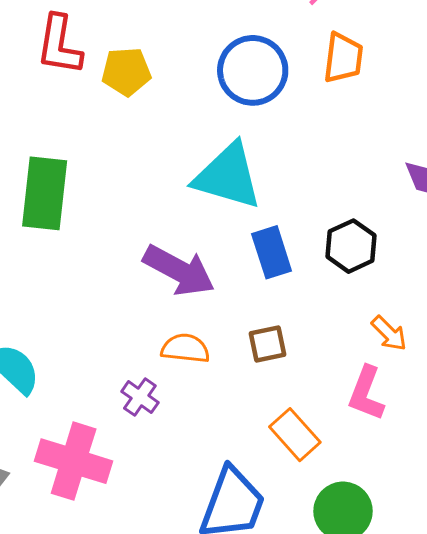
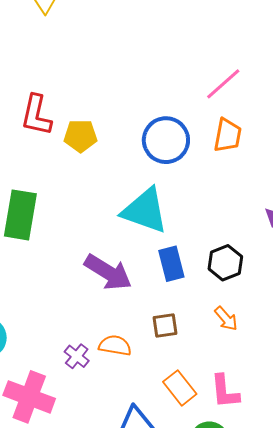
orange arrow: (389, 333) -> (226, 319), moved
orange semicircle: (185, 348) -> (115, 345), moved
pink L-shape: (366, 393) -> (225, 391), moved, turned -30

